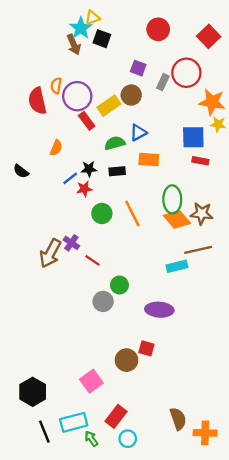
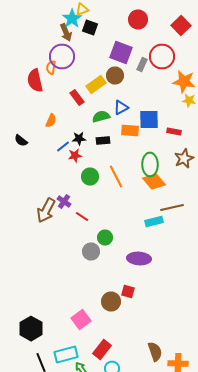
purple square: (138, 68) -> (121, 52), size x1.6
purple circle: (77, 96) -> (62, 56), moved
blue square: (193, 137) -> (149, 120), moved
brown star: (202, 213) -> (184, 158), moved, turned -30

